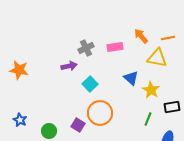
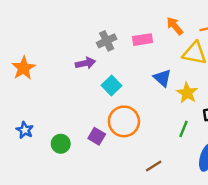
orange star: (19, 70) -> (23, 68), turned 30

